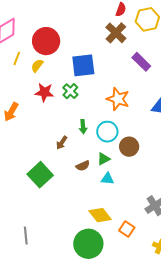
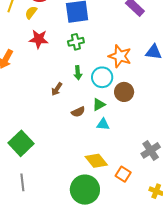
green cross: (70, 91) -> (76, 42), moved, turned 35
orange star: (118, 99) -> (120, 56), moved
green square: (40, 175) -> (21, 143), moved

